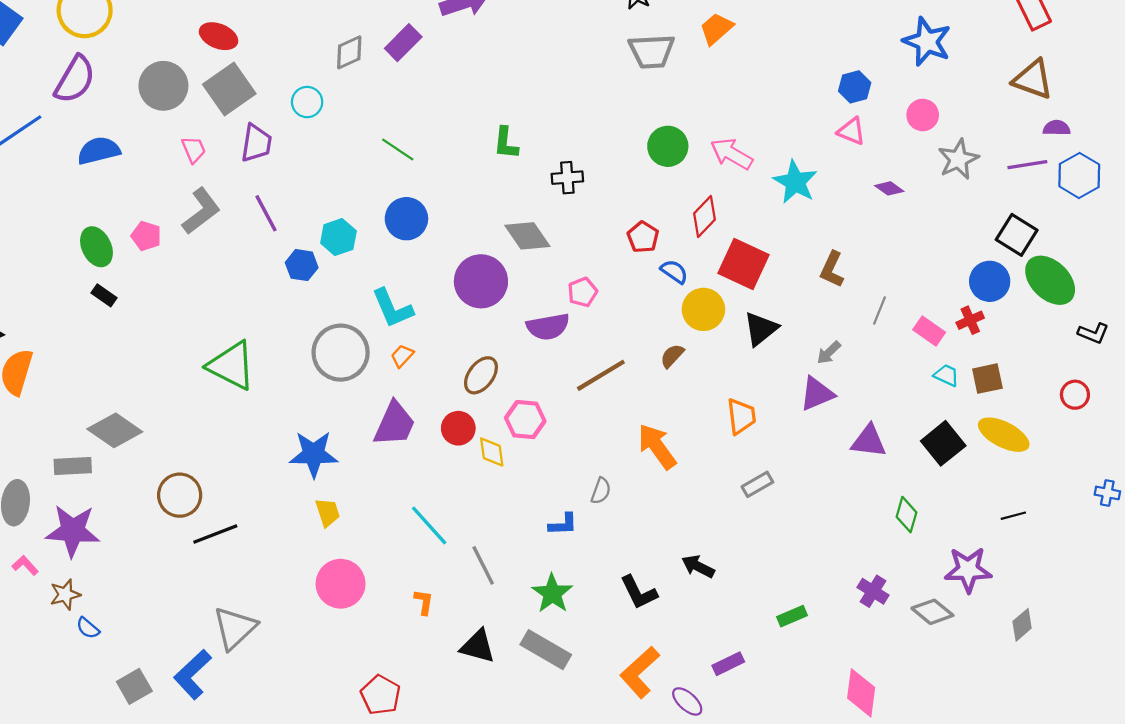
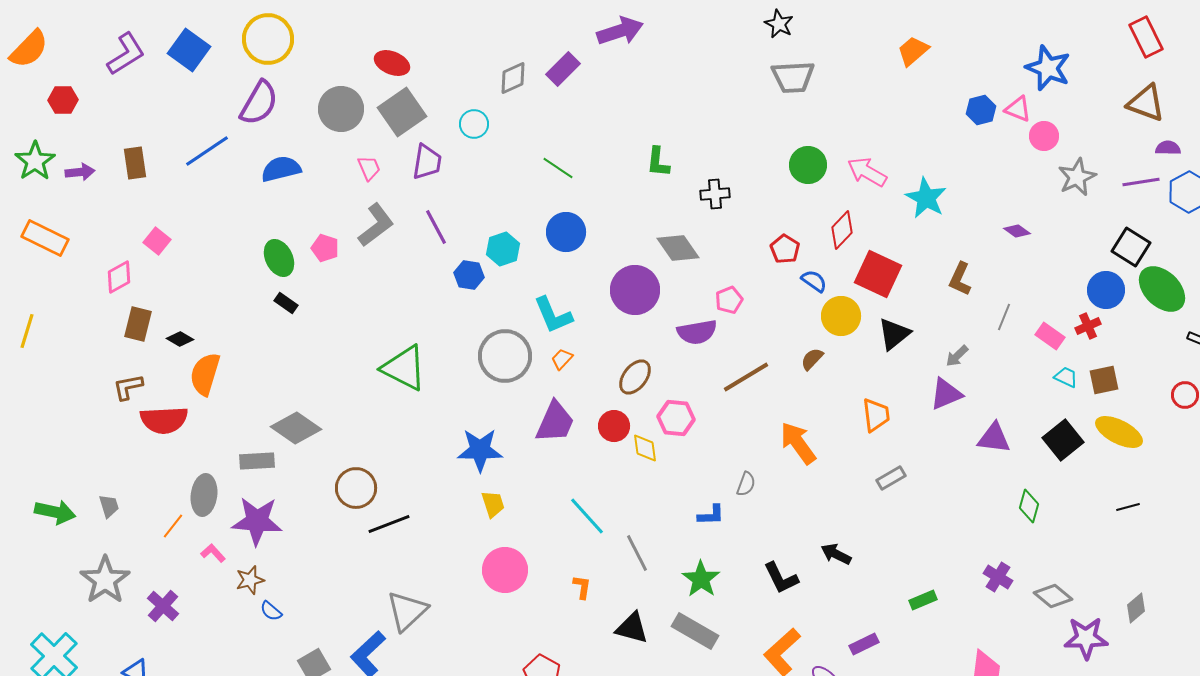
orange trapezoid: (716, 29) -> (913, 51), moved
pink triangle: (851, 131) -> (1018, 109), moved
purple diamond: (889, 188) -> (1017, 231), moved
purple star: (968, 570) -> (1086, 638), moved

